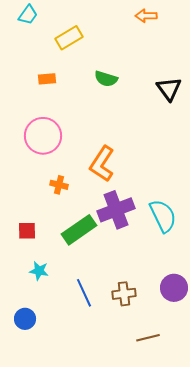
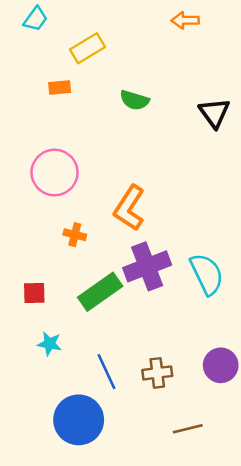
orange rectangle: (47, 79) -> (60, 88), moved
blue circle: (25, 319) -> (79, 420), moved, size x1.8

